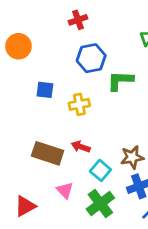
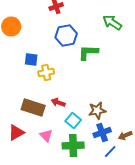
yellow cross: (79, 104) -> (46, 72), moved
green cross: (100, 203) -> (73, 146), turned 35
red triangle: (25, 206) -> (16, 132), moved

